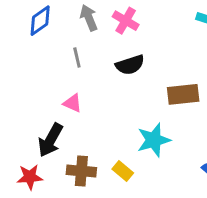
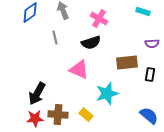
pink cross: (126, 21) -> (99, 19), moved
pink triangle: (73, 103) -> (79, 70), moved, size x1.5
red star: (30, 177) -> (35, 119), moved

